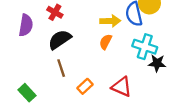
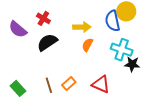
yellow arrow: (110, 21) -> (82, 27), moved
purple semicircle: (26, 25) -> (18, 29), turned 120
brown line: (61, 68) -> (49, 85), moved

